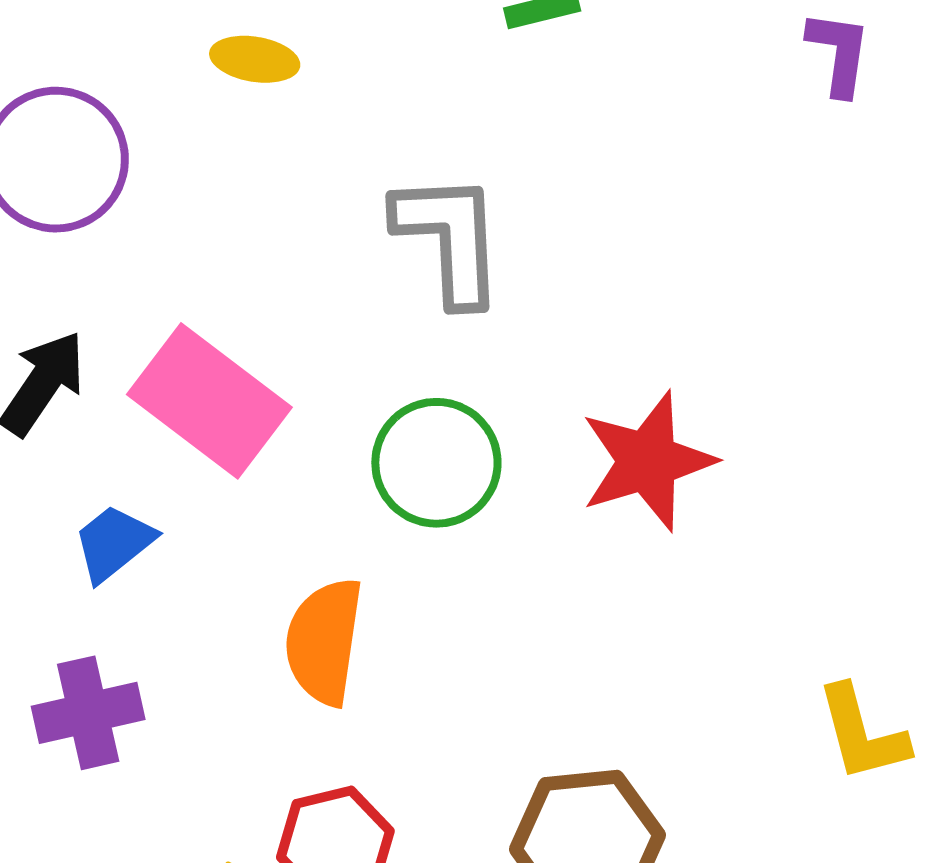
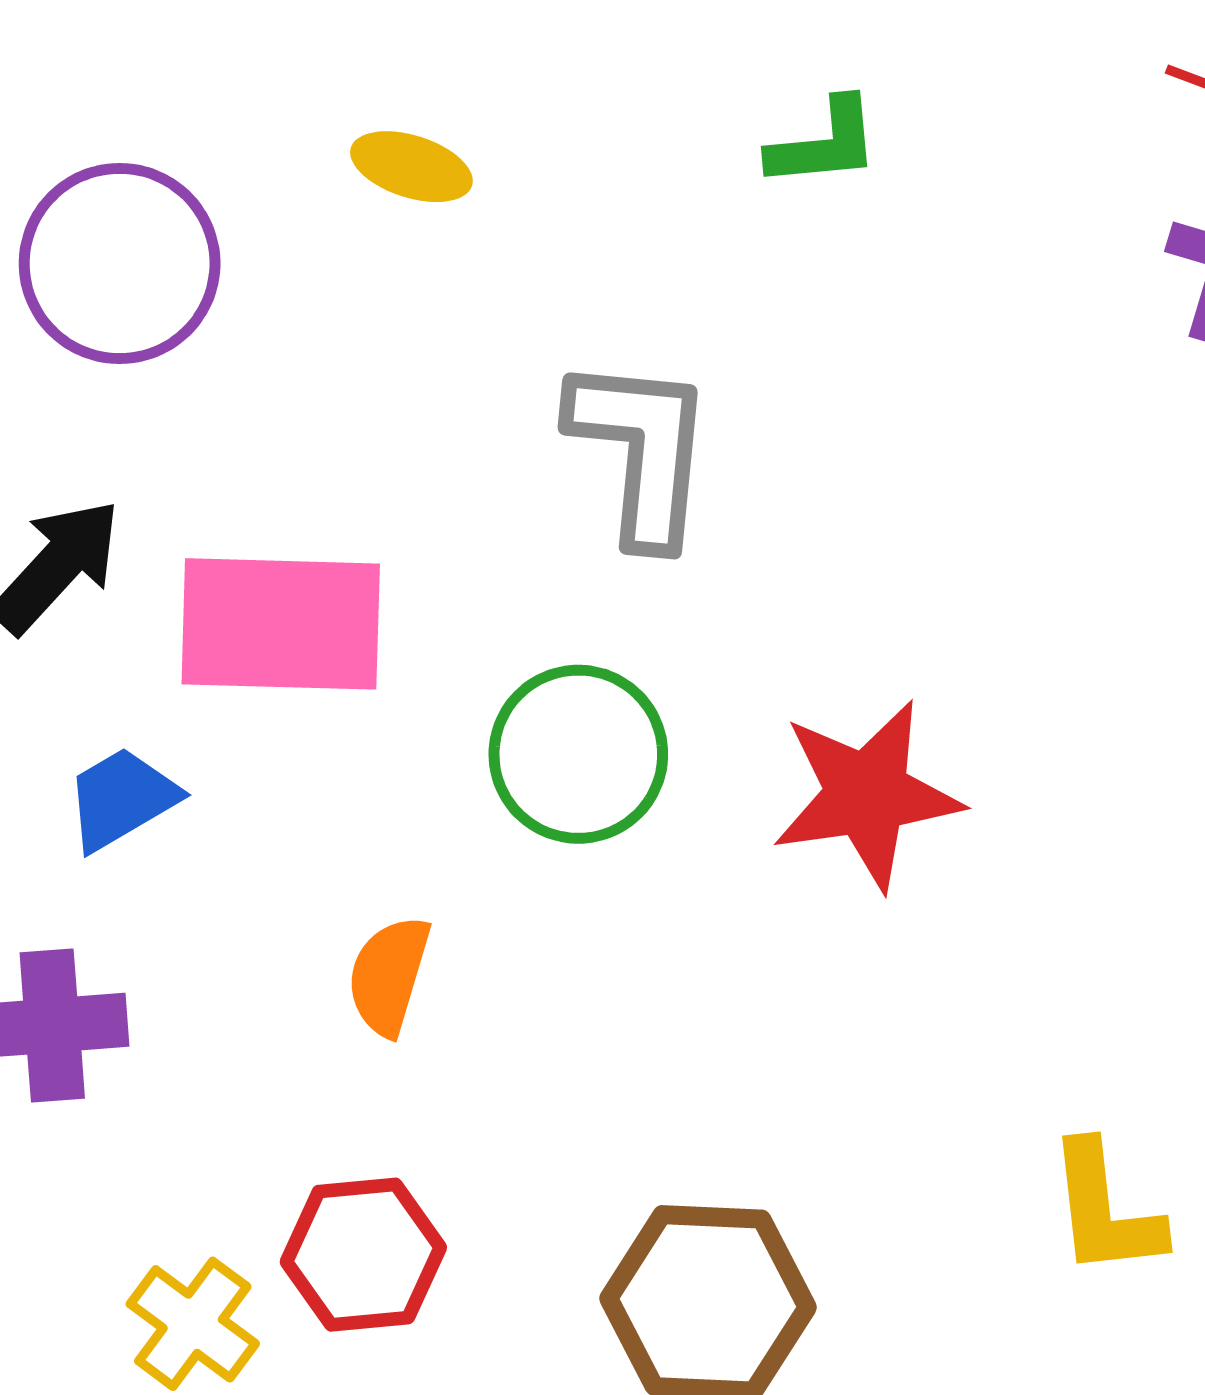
pink rectangle: (209, 401) -> (281, 624), turned -44
orange semicircle: (324, 641) -> (389, 975), size x0.7

